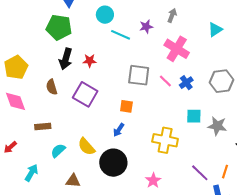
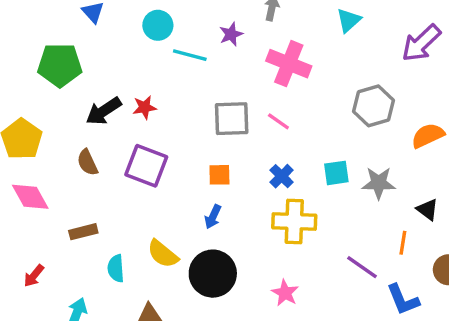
green pentagon: (59, 27) -> (60, 65), moved
black arrow: (66, 59) -> (104, 111), turned 50
blue cross: (186, 83) -> (282, 176), moved
cyan semicircle: (58, 151) -> (116, 268), turned -42
orange line: (225, 172) -> (403, 243), moved

